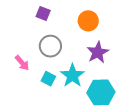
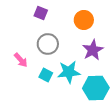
cyan star: (72, 75) -> (69, 72), turned 30

